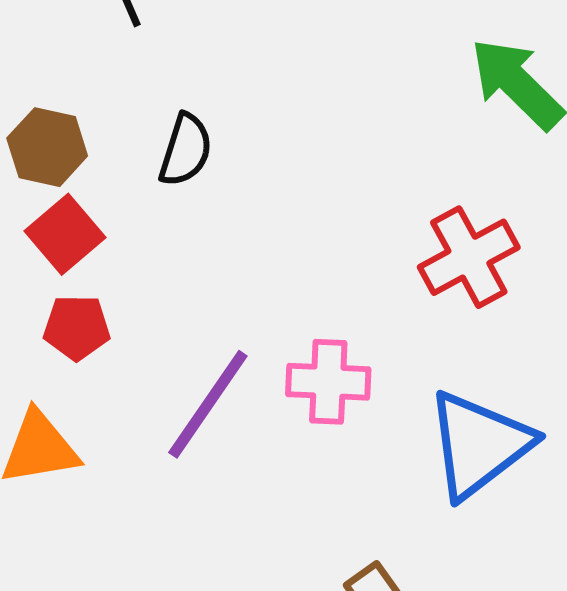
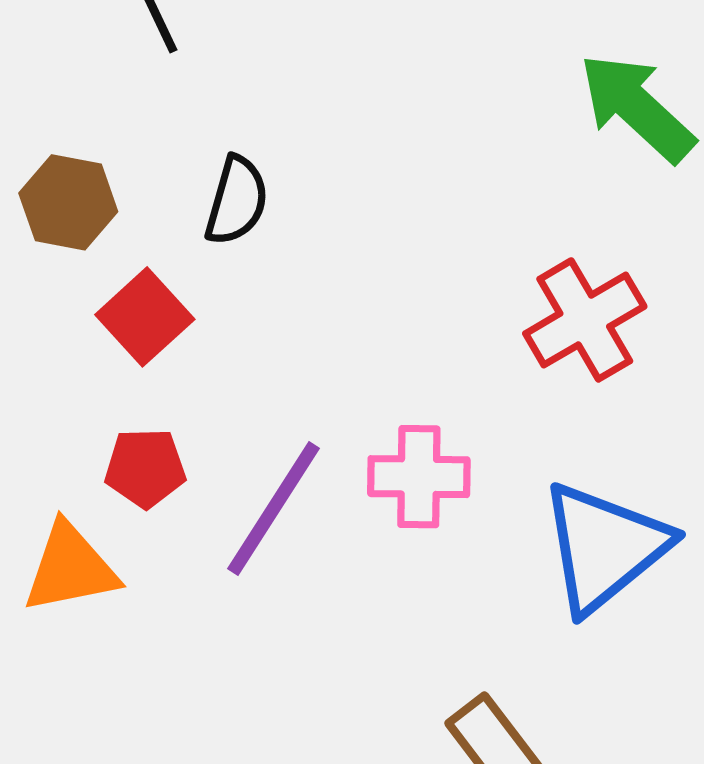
red square: (65, 234) -> (145, 317), moved
red pentagon: (77, 327) -> (145, 468), moved

